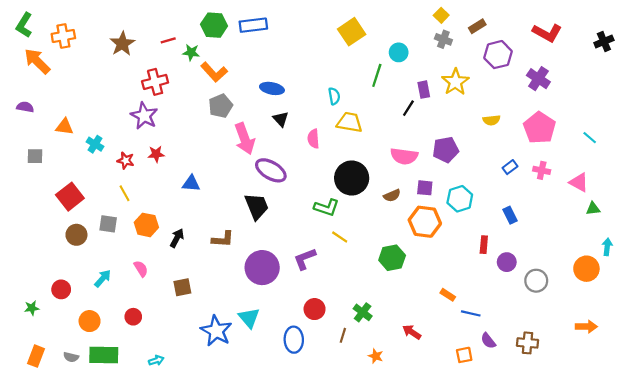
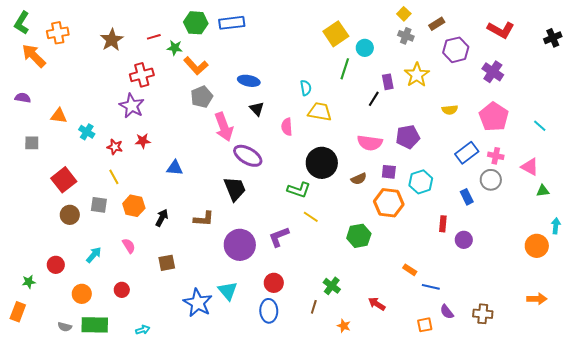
yellow square: (352, 32) -> (336, 34), moved
blue rectangle: (510, 167) -> (467, 153), size x1.6
gray circle: (536, 281) -> (491, 180), moved
red circle: (315, 309) -> (274, 283), moved
orange rectangle: (36, 356) -> (18, 312), moved

